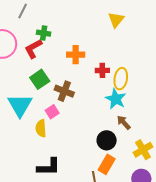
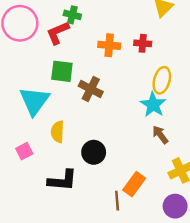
red cross: (102, 70) -> (143, 43), moved
green square: (40, 79) -> (62, 71), turned 36
pink square: (52, 112) -> (24, 151), moved
black circle: (107, 140) -> (94, 152), moved

